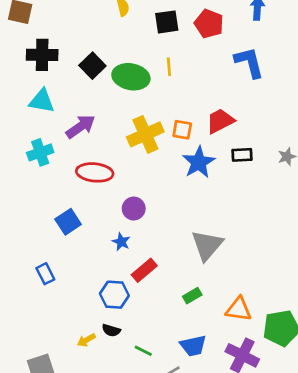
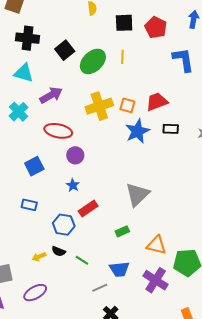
green ellipse: (131, 77) -> (93, 61), turned -60
cyan cross: (40, 152) -> (19, 112), turned -30
purple circle: (134, 209) -> (75, 155), moved
blue rectangle: (45, 274) -> (29, 205), moved, turned -56
green line: (143, 351) -> (82, 260), moved

